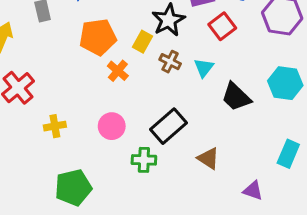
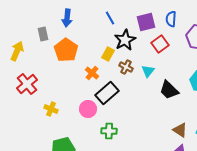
orange pentagon: (98, 37) -> (66, 50), moved, turned -30
yellow cross: (55, 126) -> (51, 109), turned 32
black rectangle: (169, 126) -> (107, 93), moved
brown triangle: (208, 158) -> (180, 130), moved

